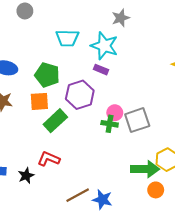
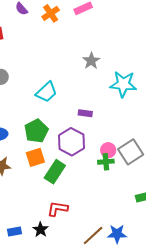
cyan trapezoid: (67, 38) -> (47, 92), turned -30
cyan star: (104, 46) -> (123, 84), moved
green pentagon: (47, 75) -> (36, 131), turned -30

